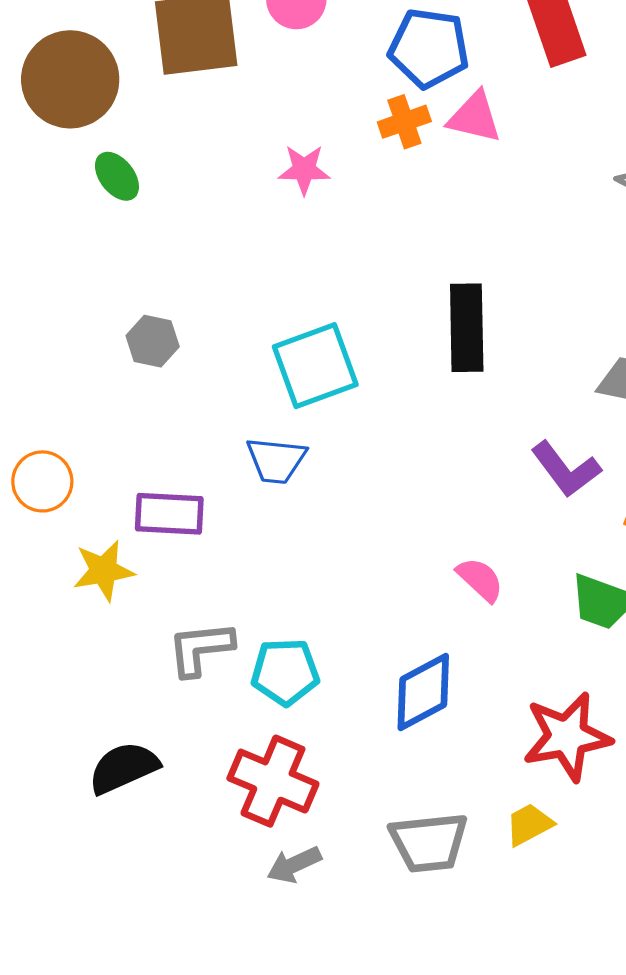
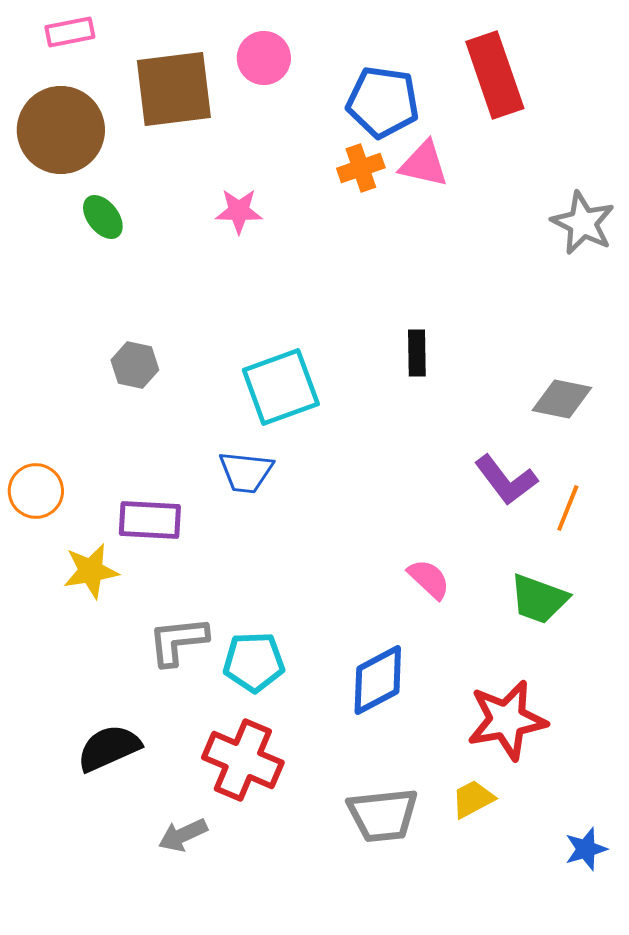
pink star: (304, 170) -> (239, 211), moved
black rectangle: (467, 328) -> (417, 353), size x0.6
gray arrow: (294, 865) -> (183, 835), moved

